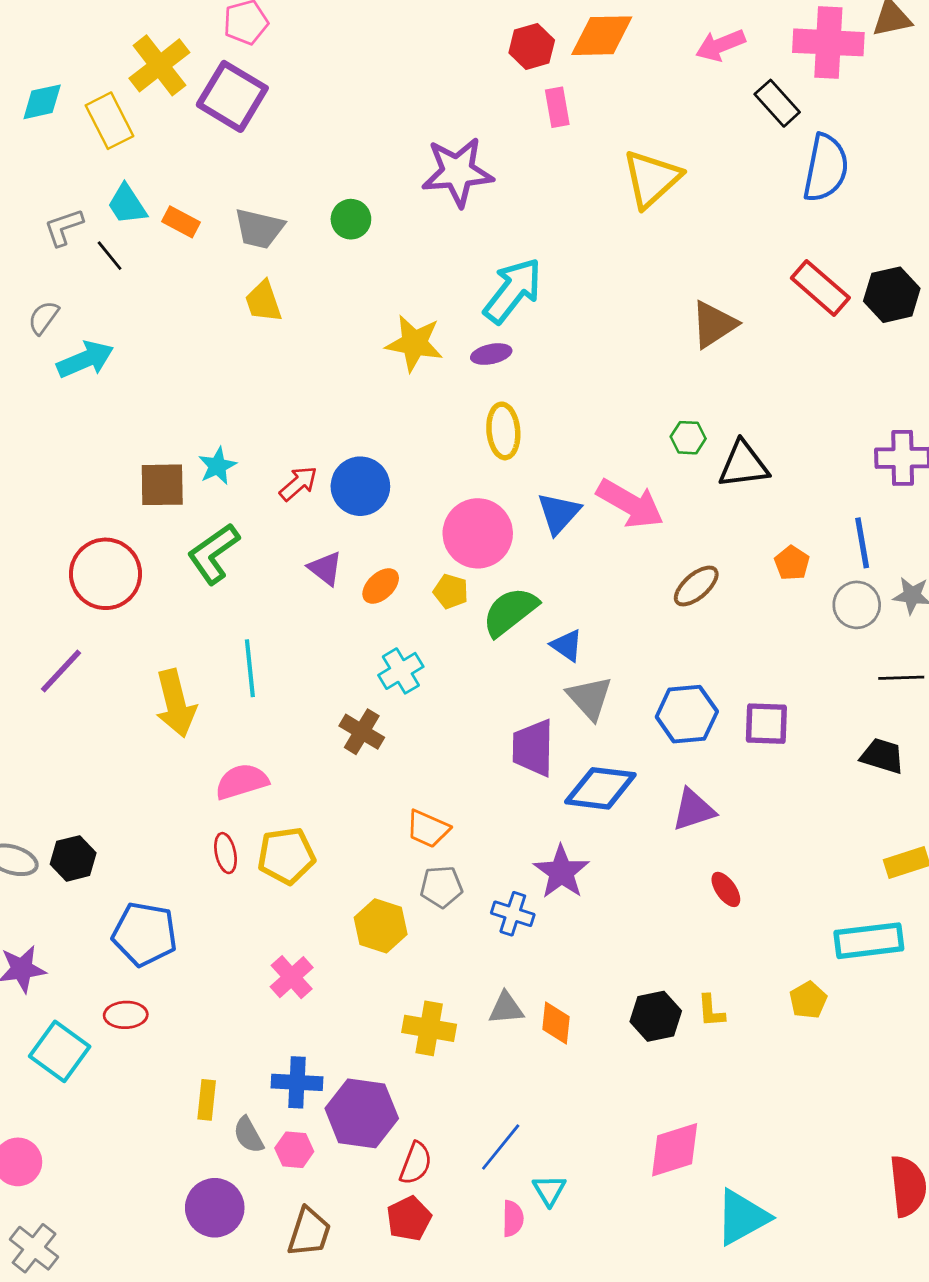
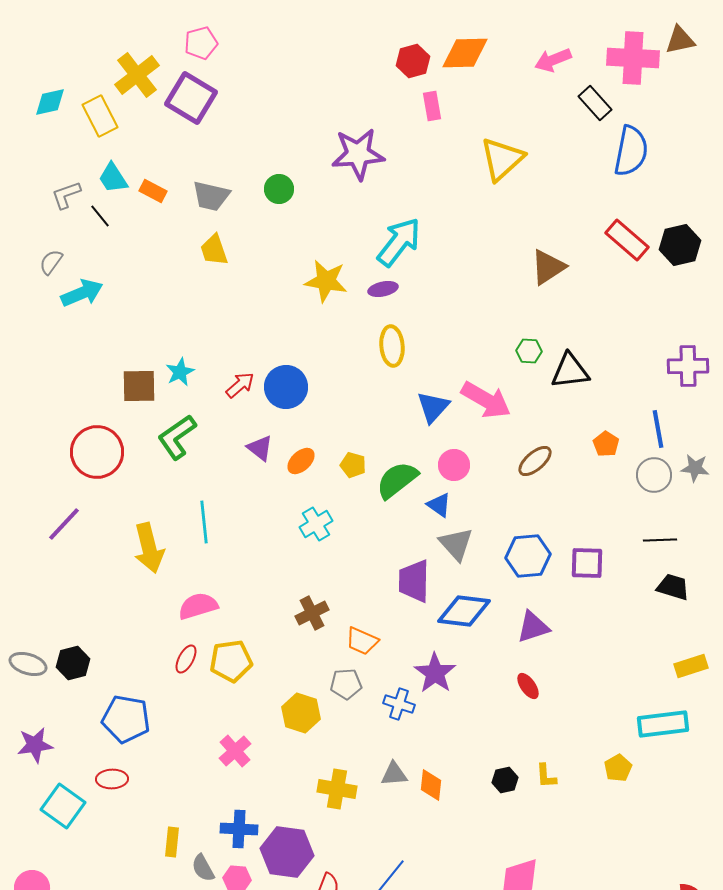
pink circle: (478, 533) -> (454, 465), moved, size x0.6
black line: (901, 678) -> (660, 540), moved
brown cross: (362, 732) -> (312, 613), moved, turned 32
orange trapezoid: (428, 829) -> (362, 641), moved
red ellipse: (226, 853) -> (186, 659), turned 40
red ellipse: (726, 889) -> (528, 686), moved
black hexagon: (656, 1016) -> (505, 780), size x0.7

